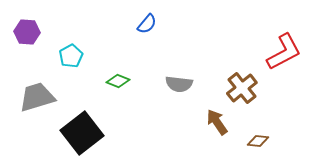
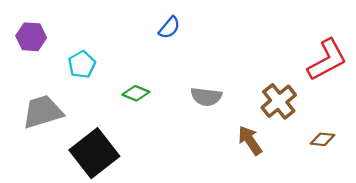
brown diamond: (258, 141) -> (323, 139), moved

